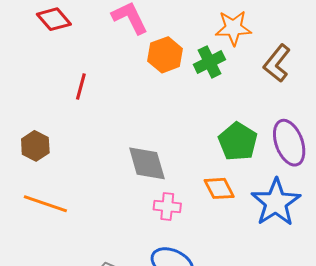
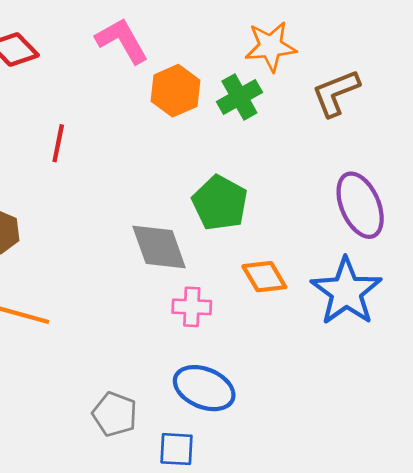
brown L-shape: (277, 63) -> (336, 93), turned 33
green pentagon: (238, 142) -> (220, 203), moved

